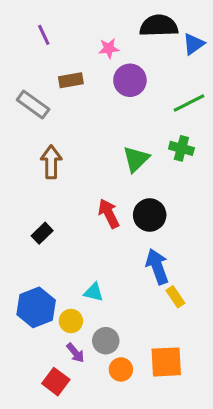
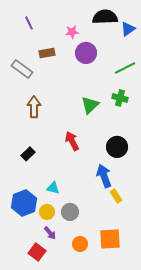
black circle: (150, 215) -> (117, 147), moved
cyan triangle: (94, 292) -> (53, 188), moved
gray circle: (106, 341) -> (70, 212), moved

